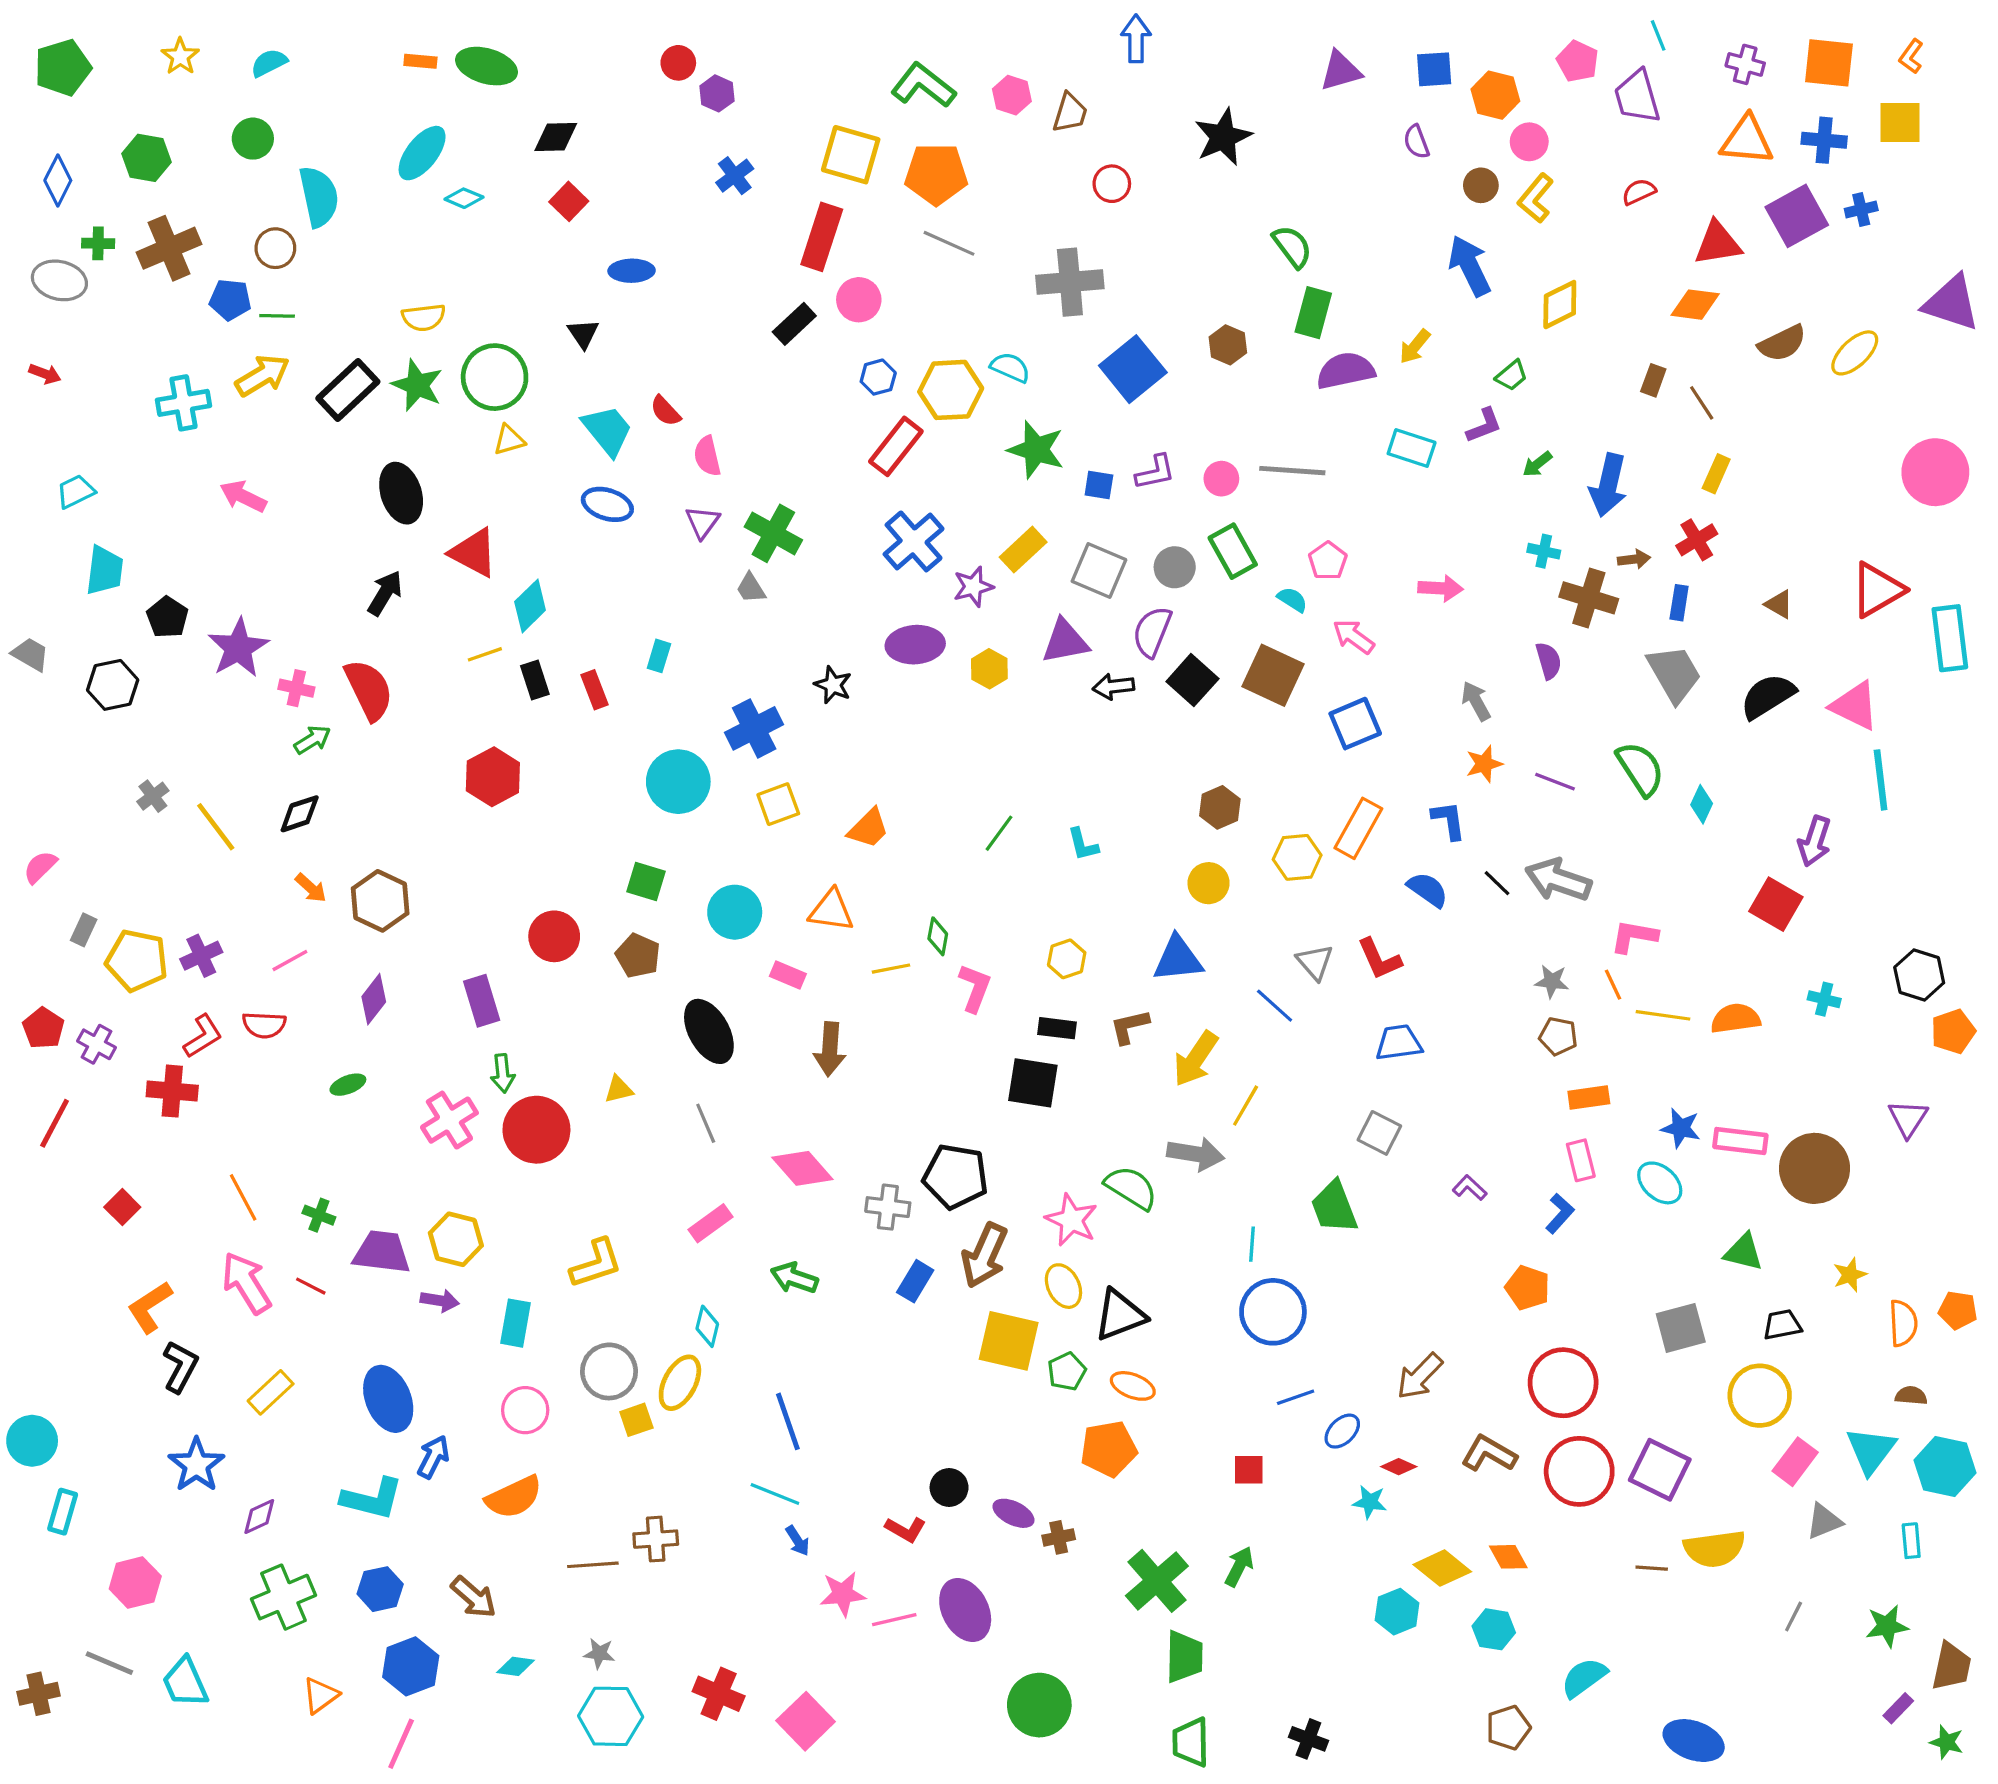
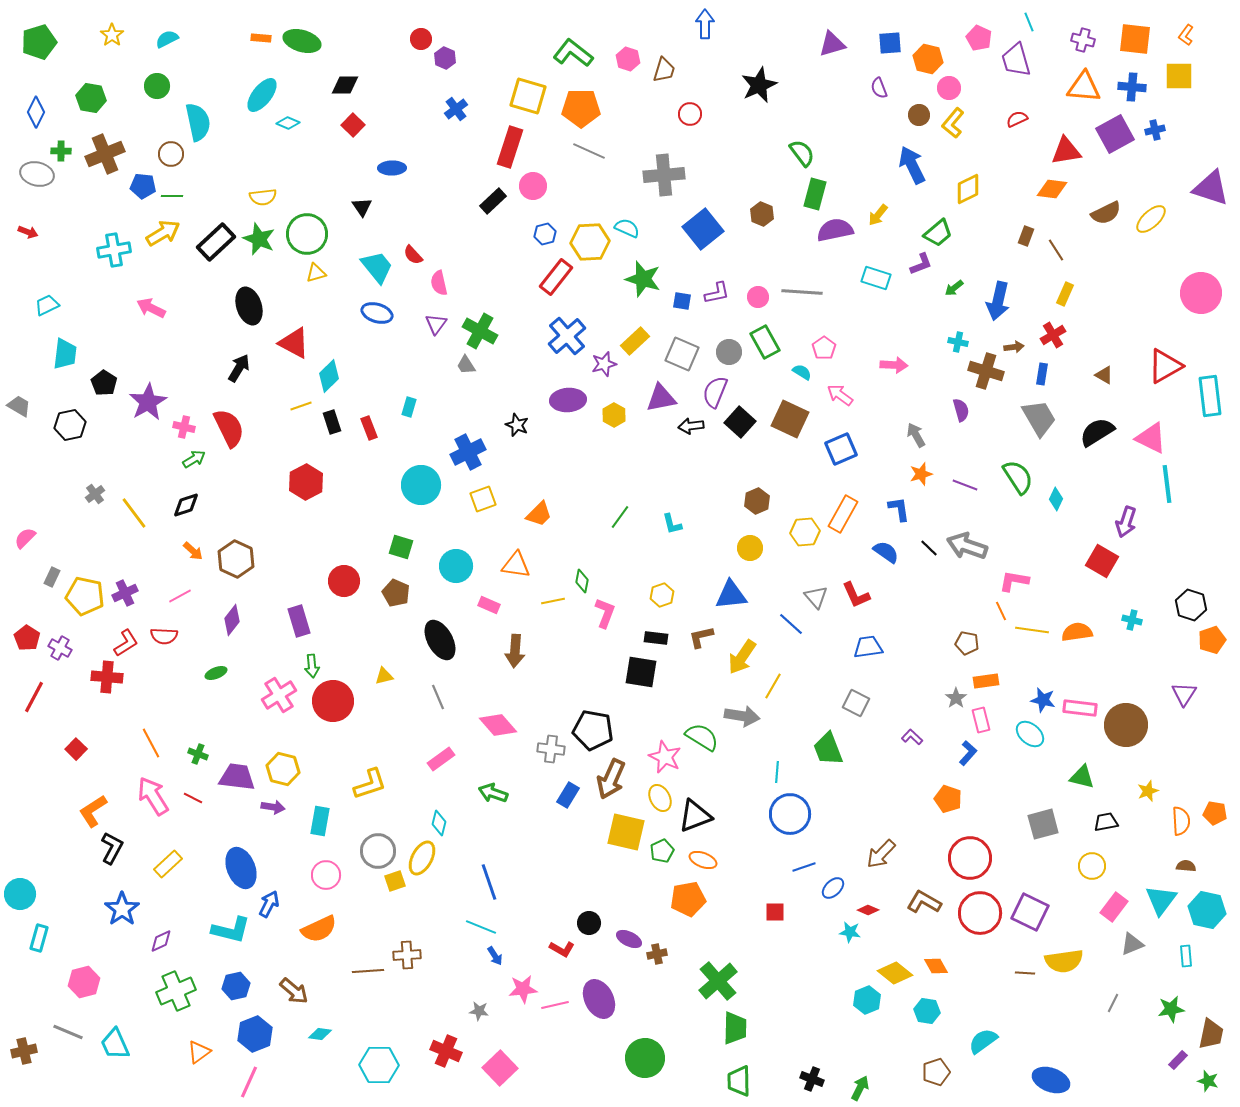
green trapezoid: (1511, 375) -> (938, 233), size x1.4
gray star: (1552, 981) -> (956, 698), moved, turned 30
yellow circle: (1760, 1396) -> (1092, 866), size x0.7
green arrow: (1239, 1566) -> (860, 1088), moved
gray star: (599, 1653) -> (479, 1011), moved

